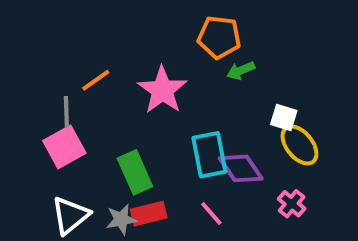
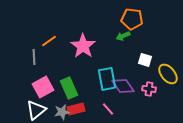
orange pentagon: (219, 37) -> (132, 19), moved
yellow ellipse: (299, 145) -> (168, 74), moved
pink square: (64, 147) -> (43, 87), moved
pink cross: (292, 204) -> (149, 89), moved, turned -32

